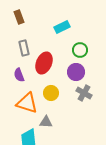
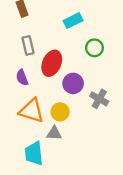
purple circle: (76, 72) -> (73, 83), moved
yellow circle: (51, 93) -> (60, 112), moved

